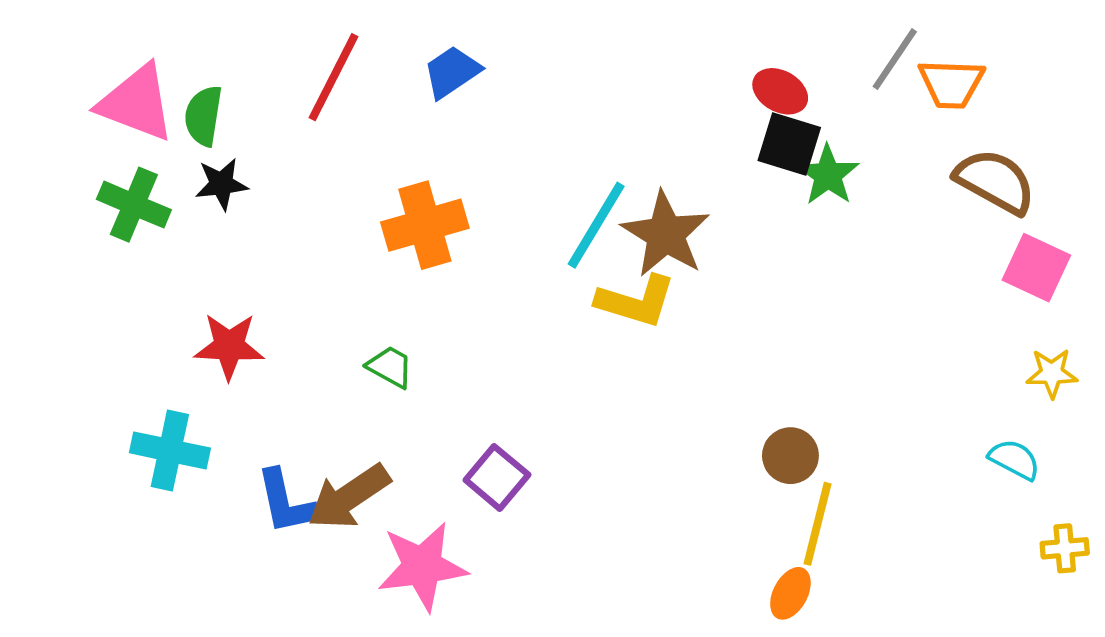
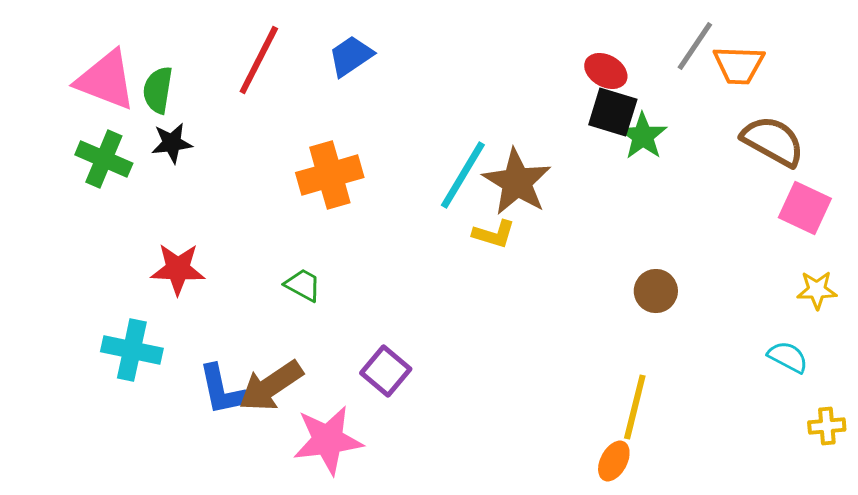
yellow L-shape: (636, 301) -> (494, 234), size x0.7
brown circle: (790, 456) -> (656, 291), moved

